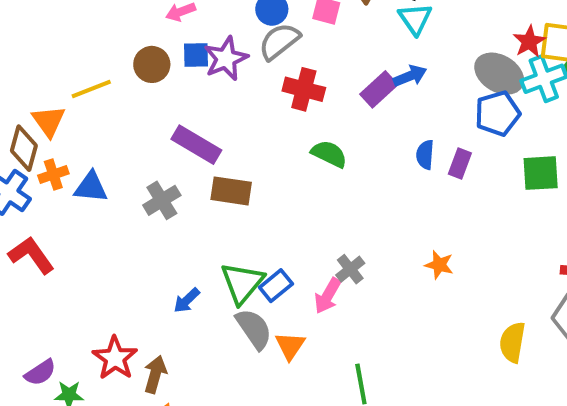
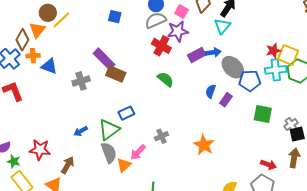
purple star: (226, 58) -> (178, 31), moved
brown circle: (152, 64) -> (48, 13), moved
gray ellipse: (499, 74) -> (233, 67), moved
yellow line: (91, 89) -> (61, 20), turned -36
brown rectangle: (231, 191) -> (116, 74), moved
orange star: (439, 265) -> (204, 145), size x1.5
blue rectangle: (276, 286) -> (126, 113), moved
pink arrow: (328, 296) -> (138, 152), moved
red star: (115, 358) -> (40, 150), turned 30
brown arrow: (155, 374) -> (68, 165), moved

